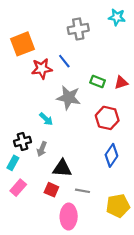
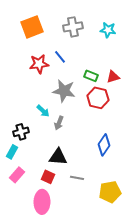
cyan star: (117, 17) -> (108, 30), moved
orange square: (23, 44) -> (32, 27), moved
red hexagon: (107, 118) -> (98, 98), moved
gray arrow: (42, 149) -> (59, 123), moved
pink ellipse: (69, 217) -> (42, 202), moved

